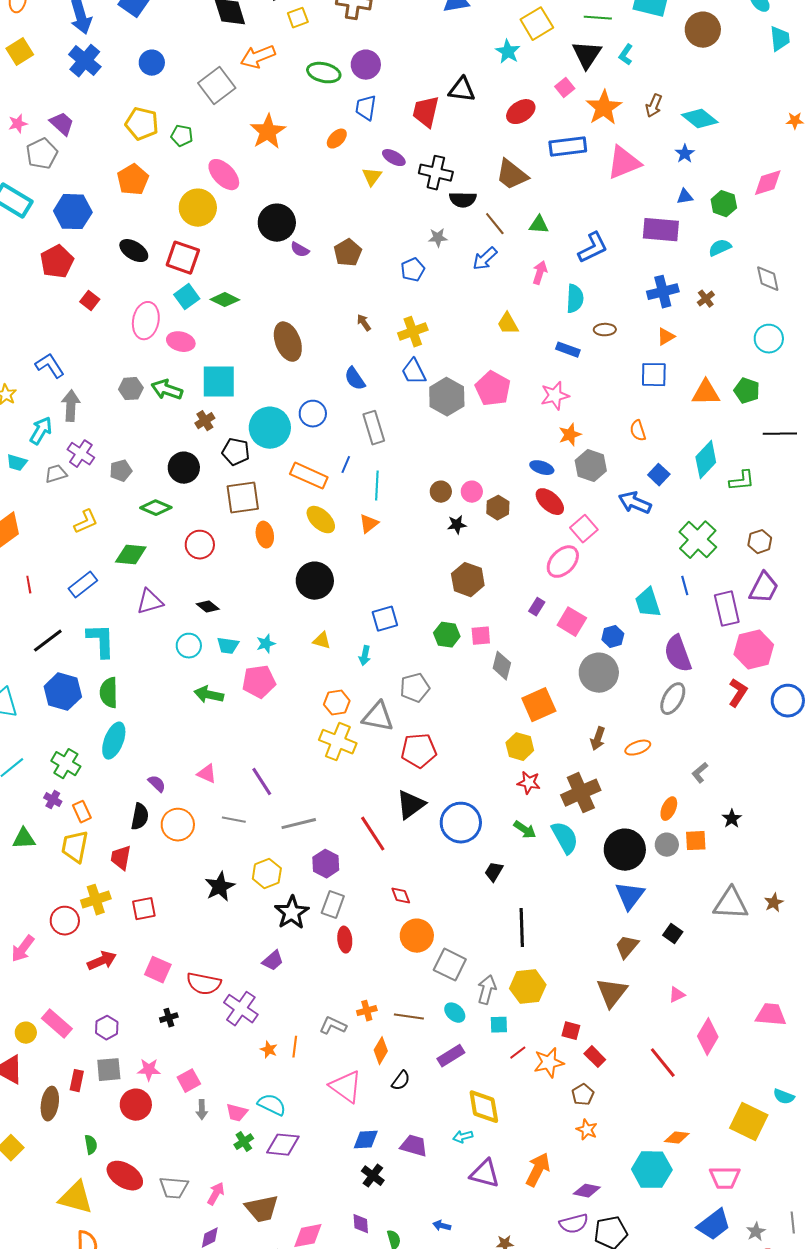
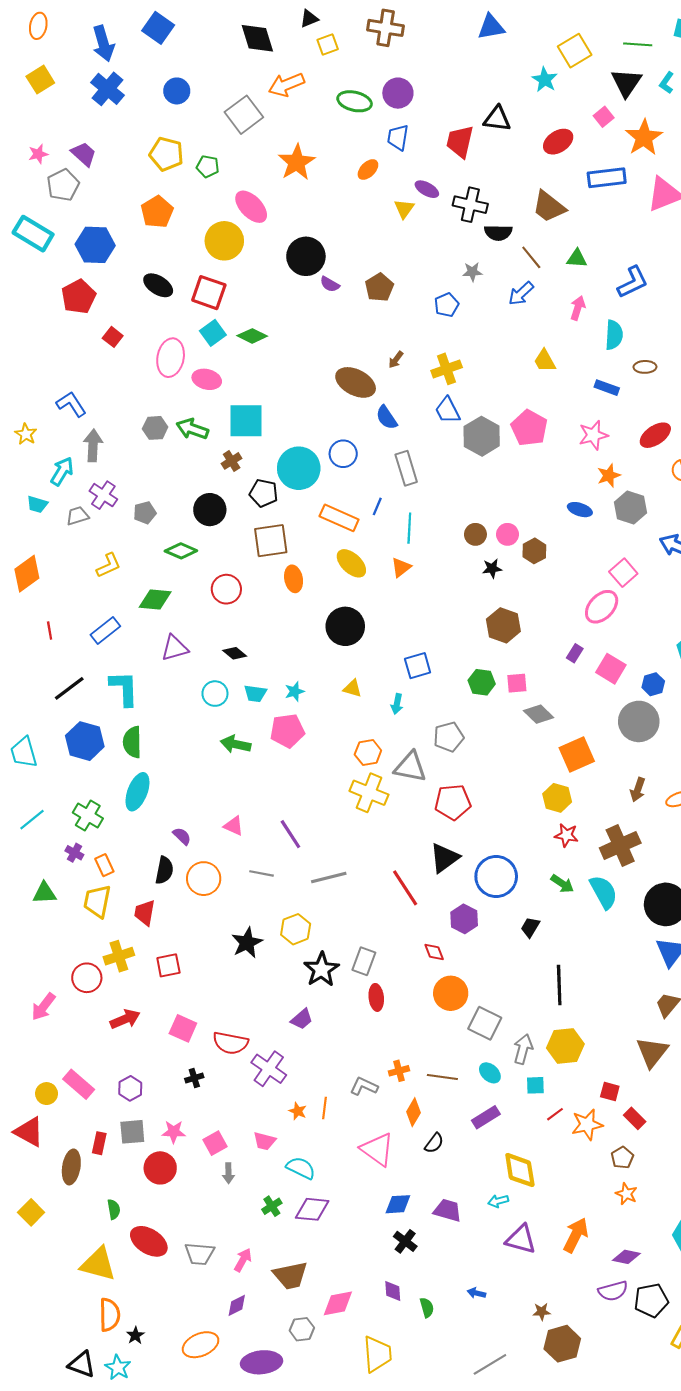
brown arrow: (364, 323) -> (396, 360), turned -108
brown ellipse: (288, 342) -> (356, 382), moved, turned -42
red ellipse: (550, 502) -> (655, 435), moved, turned -76
gray diamond: (502, 666) -> (539, 714), turned -60
purple hexagon: (326, 864) -> (464, 919), moved
pink trapezoid: (237, 1113) -> (265, 1141), moved

